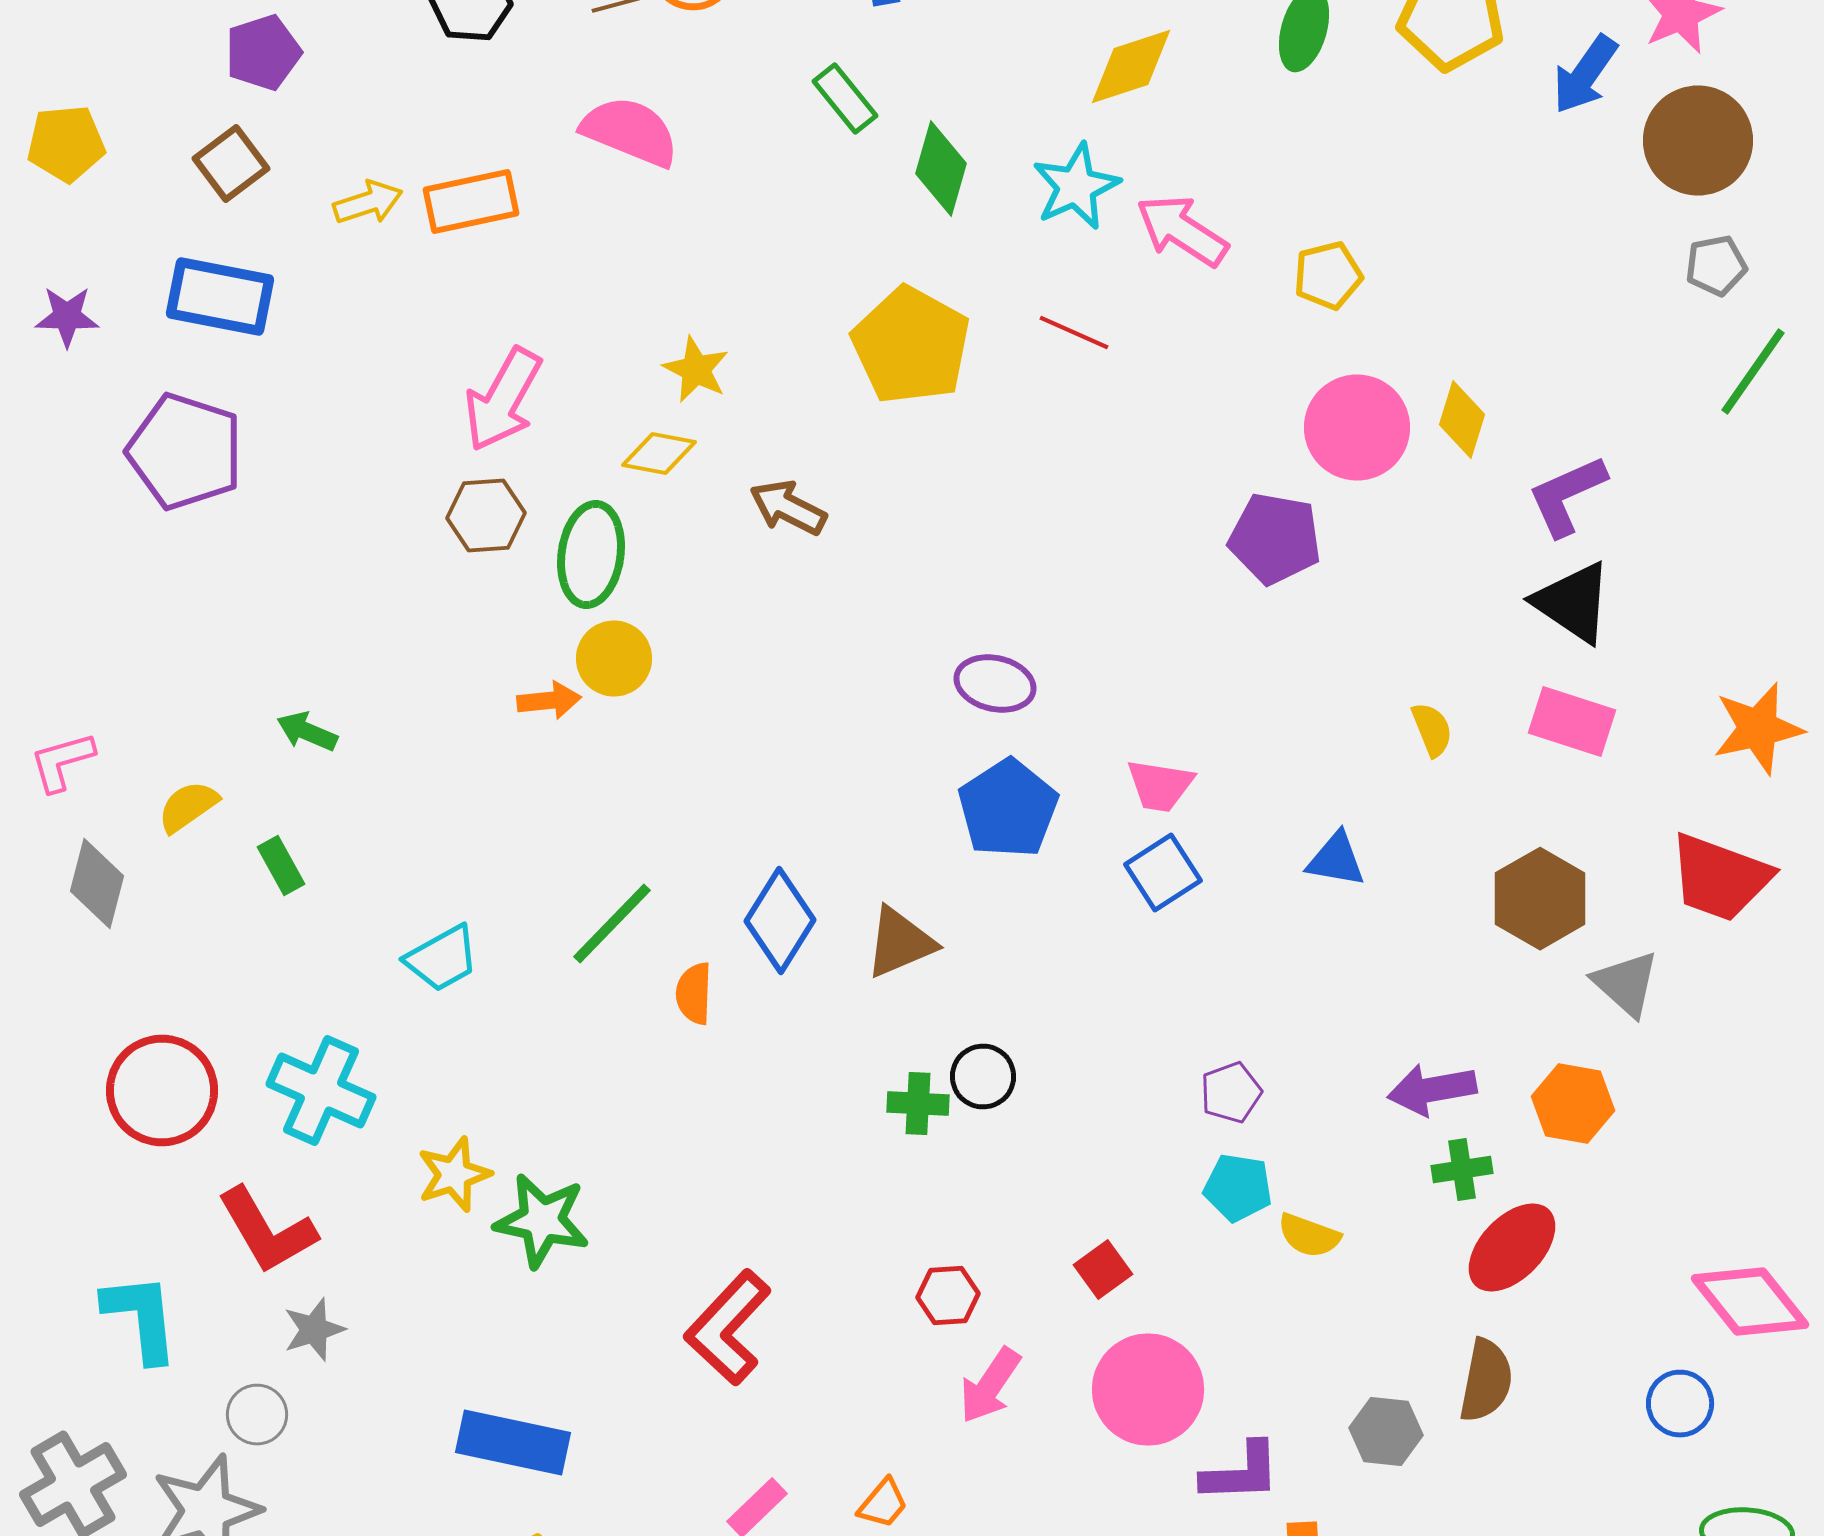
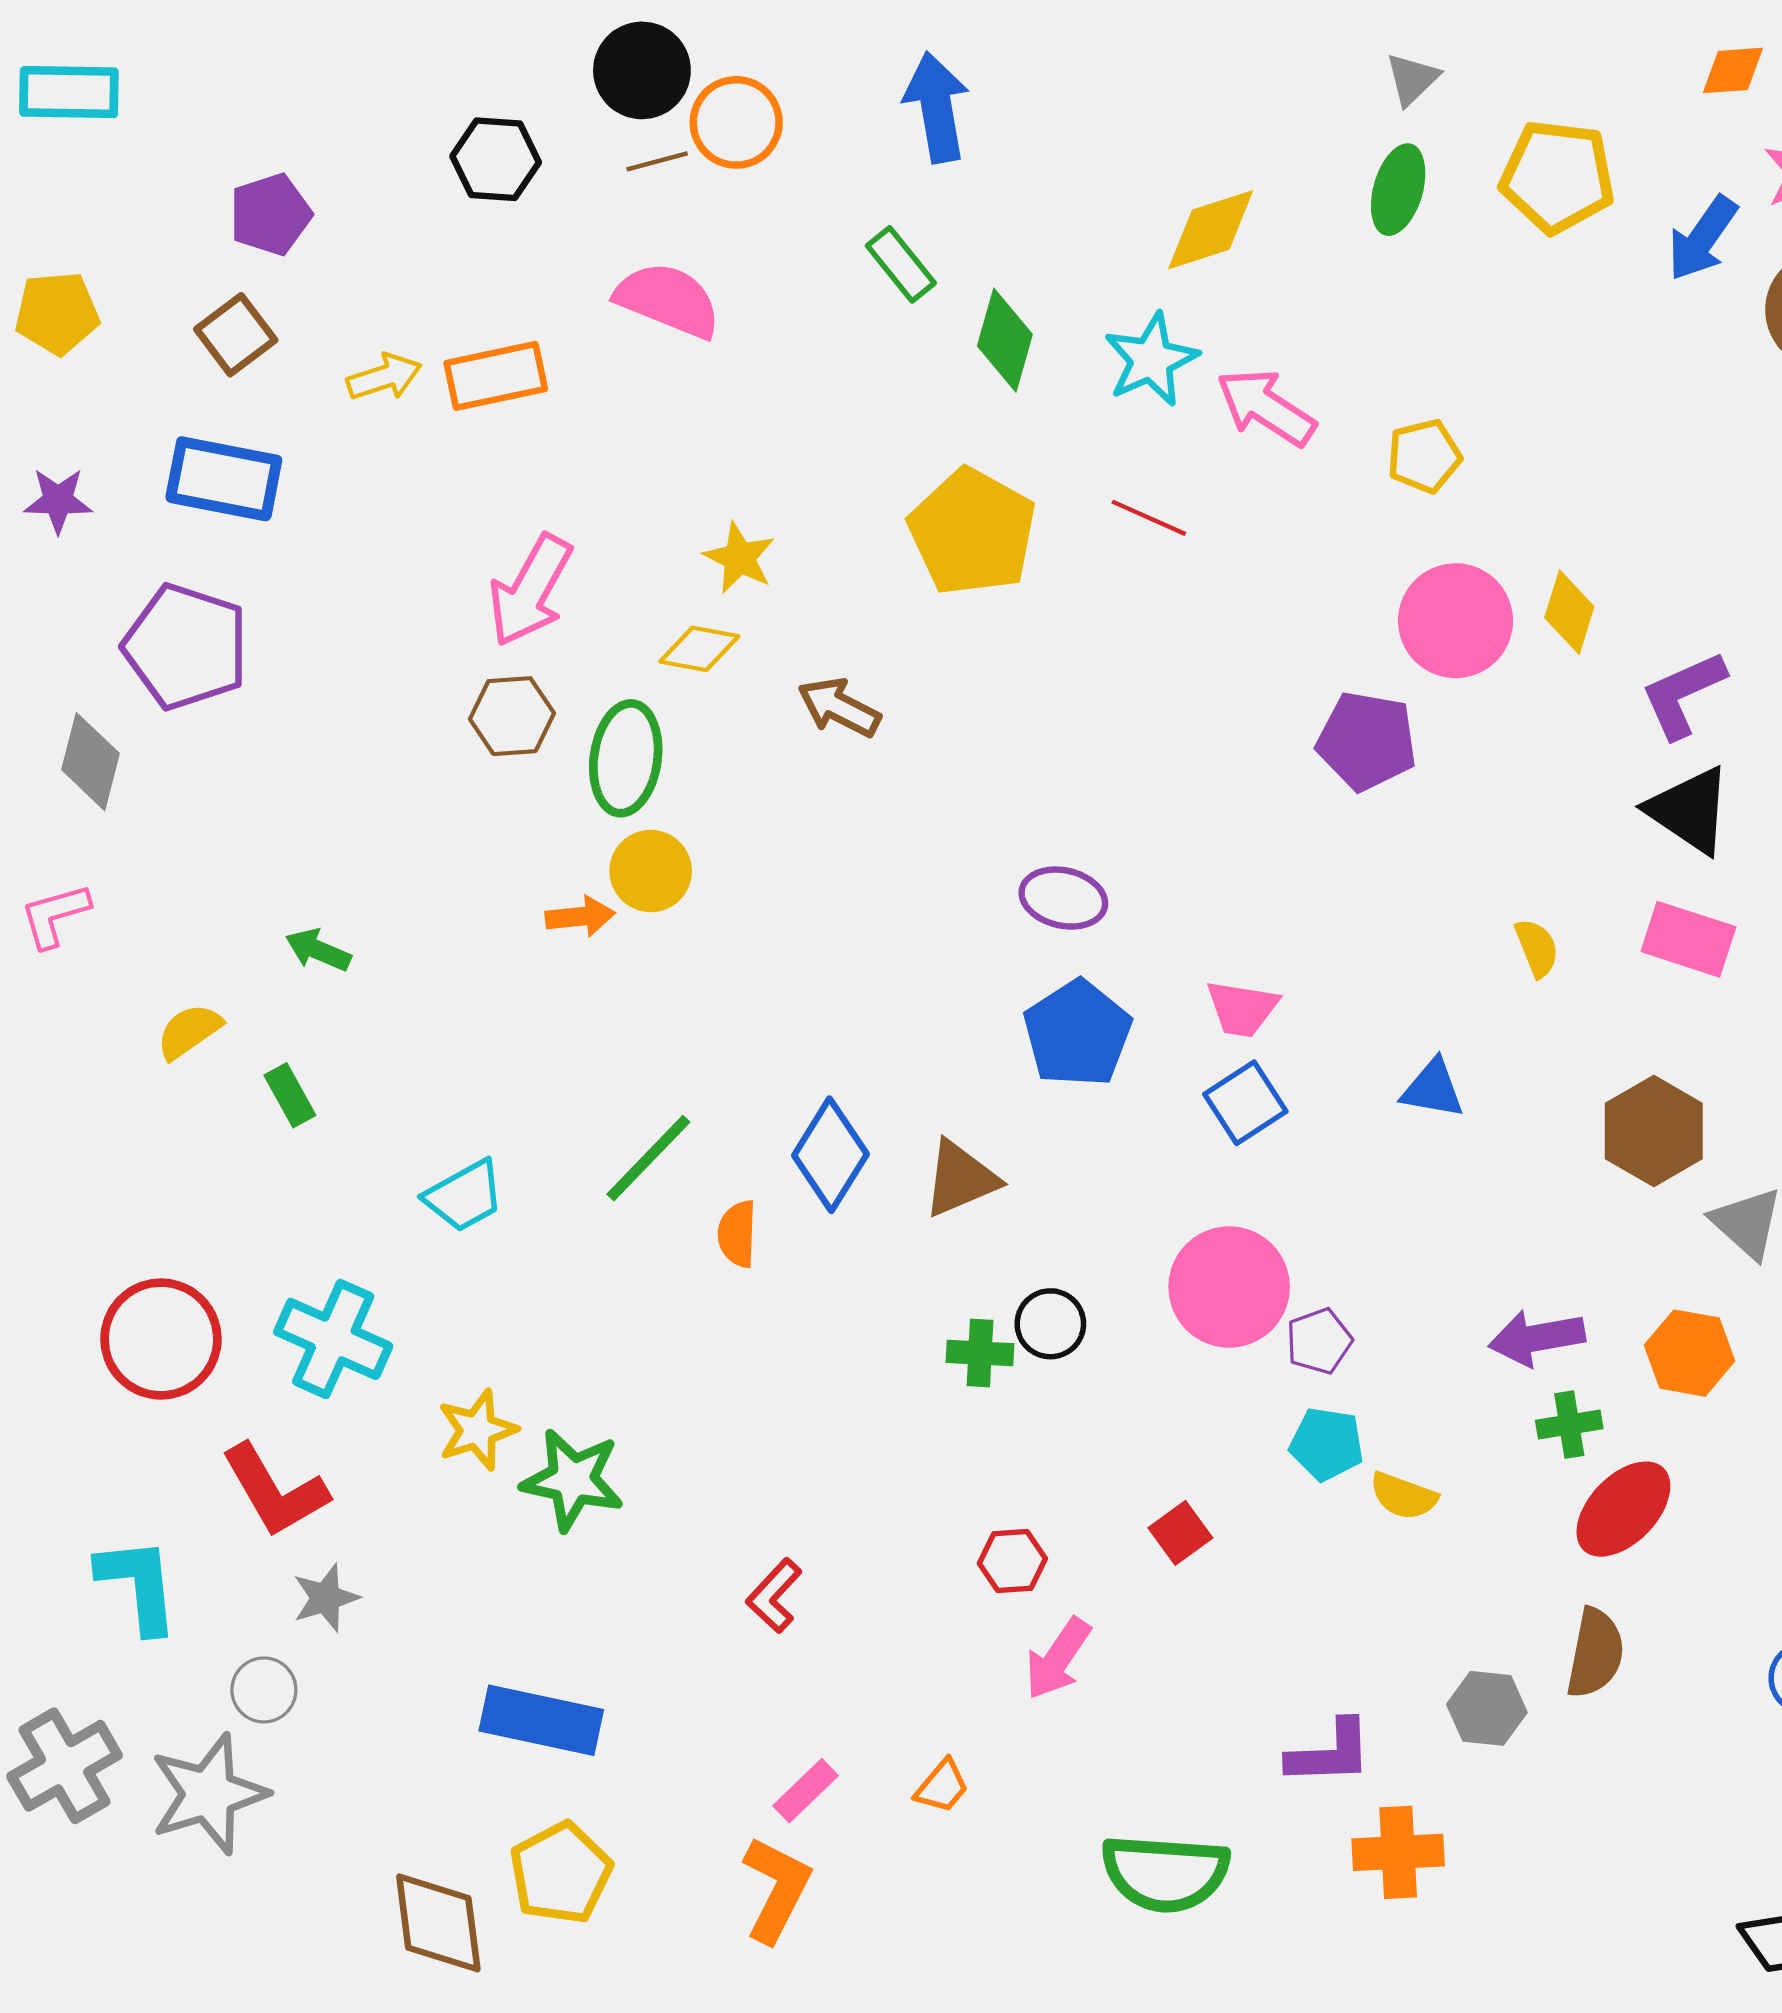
pink L-shape: (62, 762) -> (55, 915), moved
gray diamond: (97, 884) -> (91, 762), moved
red L-shape: (728, 1328) -> (774, 1596), size x0.6
pink circle: (1148, 1390) -> (1229, 1287), moved

